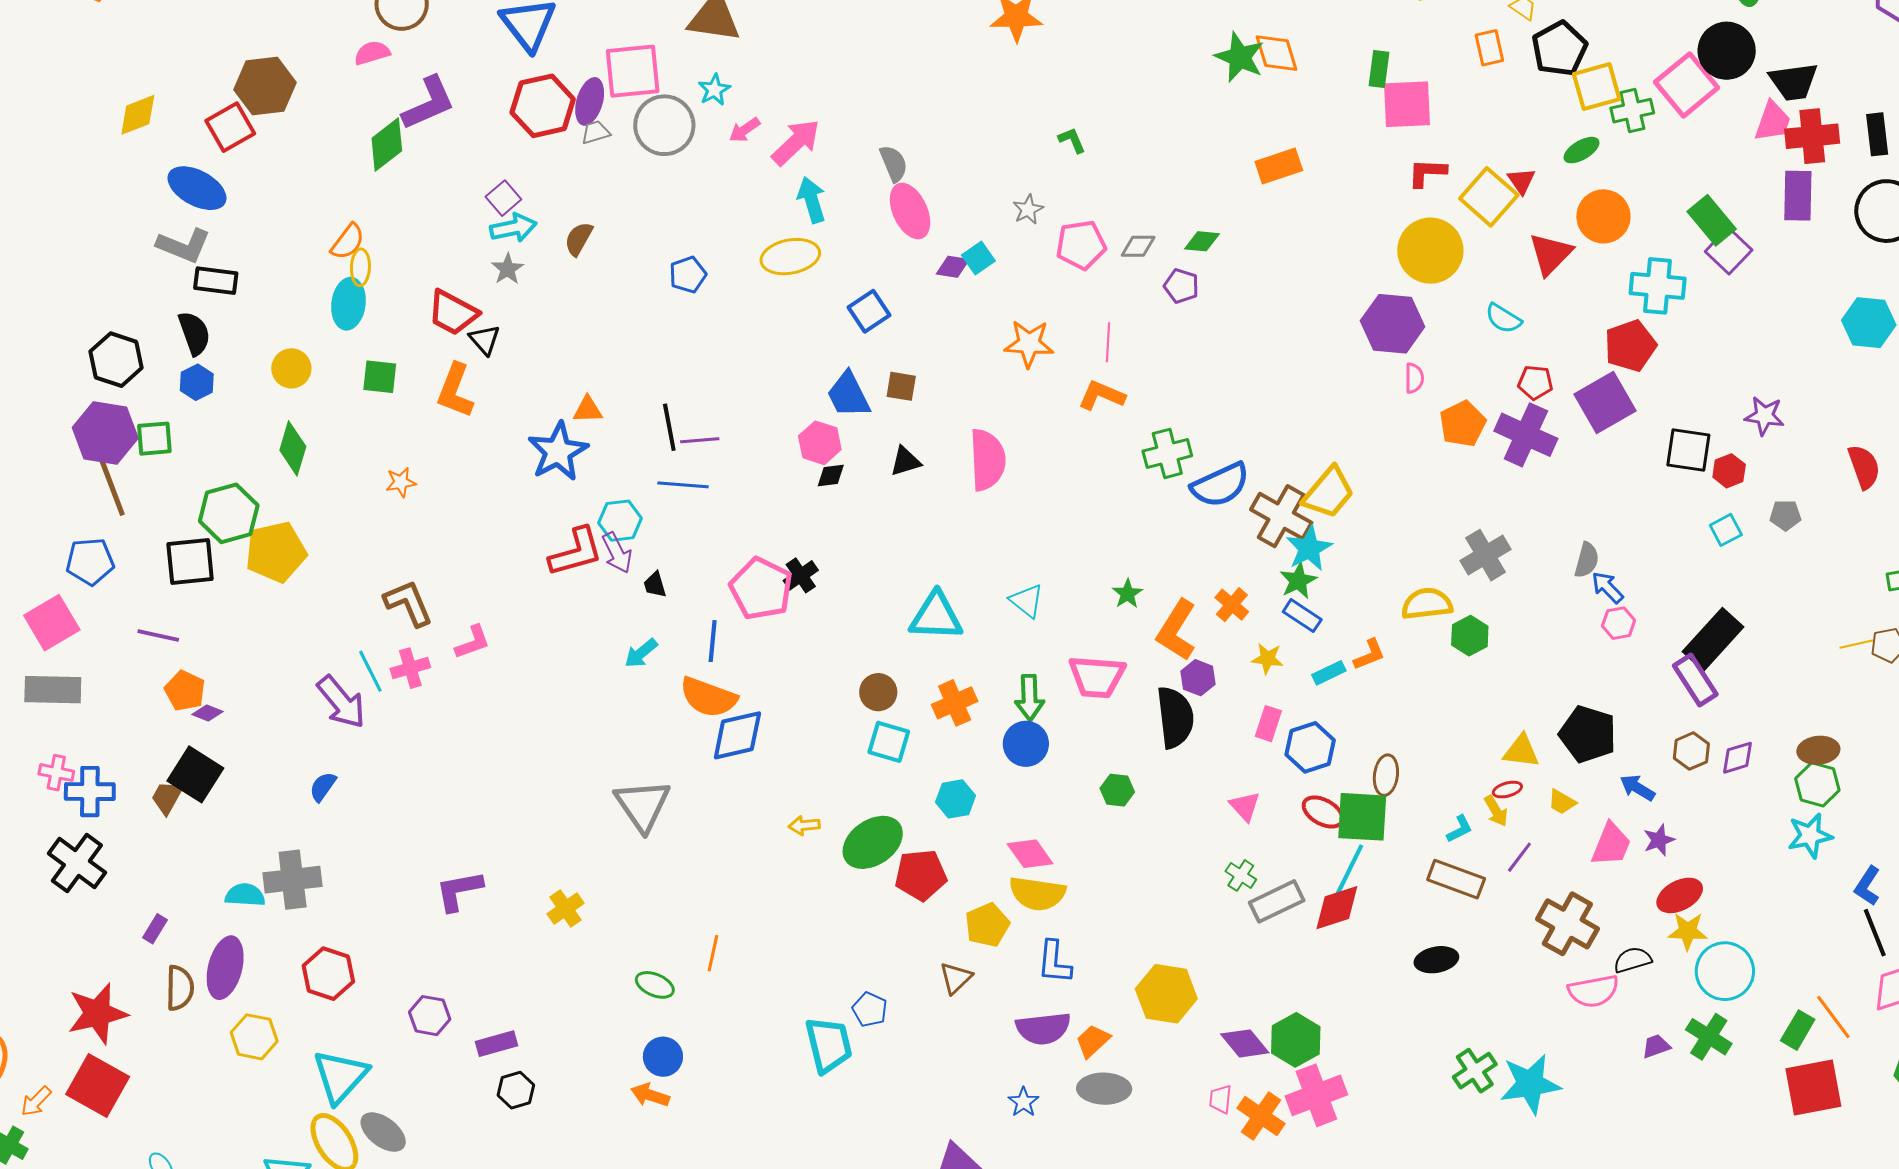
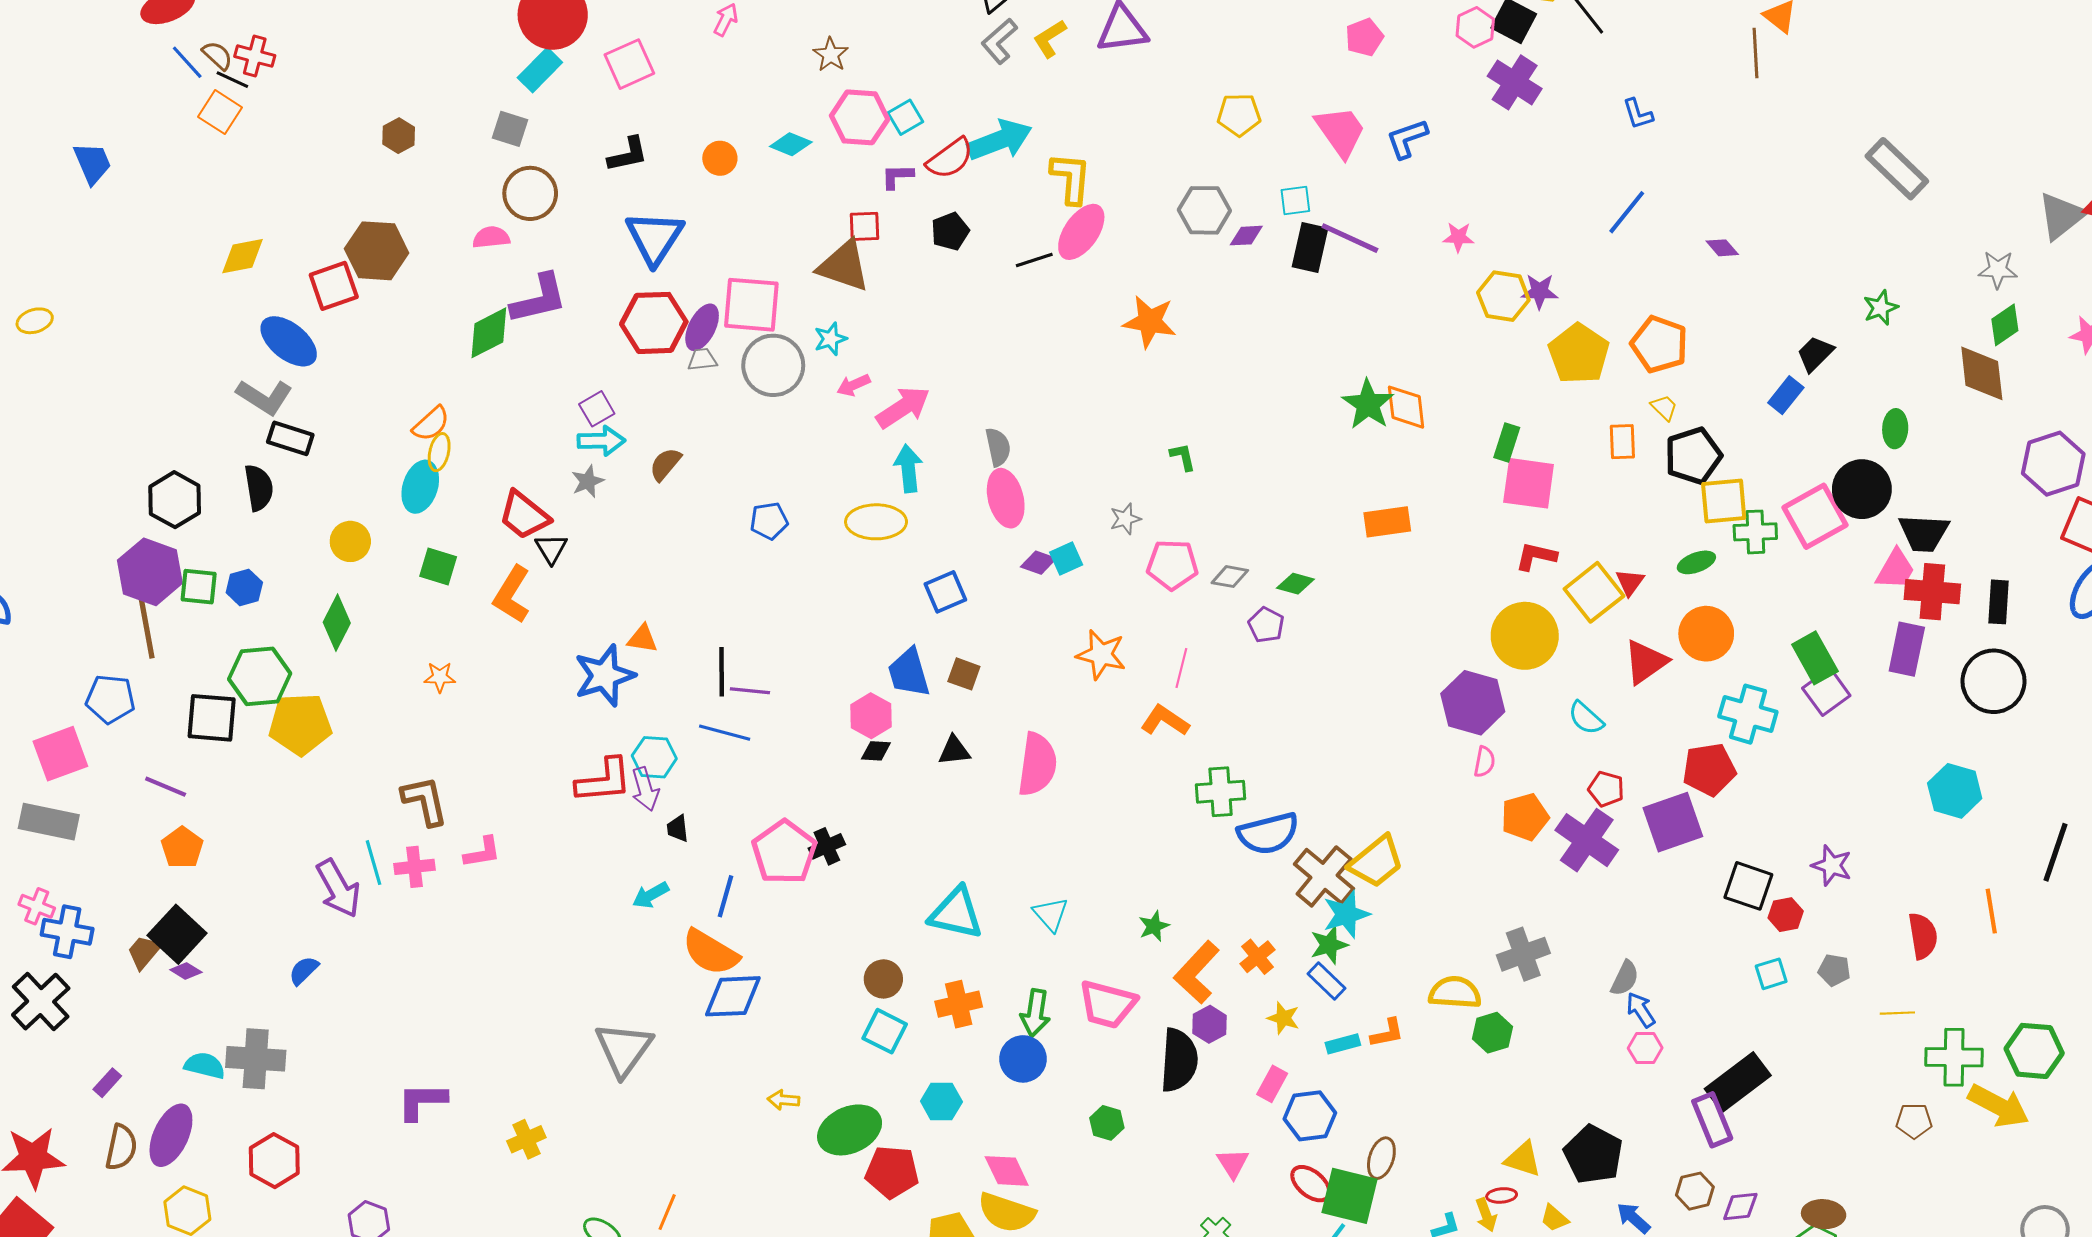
blue hexagon: (197, 382) -> (244, 587), moved
yellow line: (1856, 644) -> (1897, 1013), moved
purple diamond: (208, 713) -> (186, 971), moved

